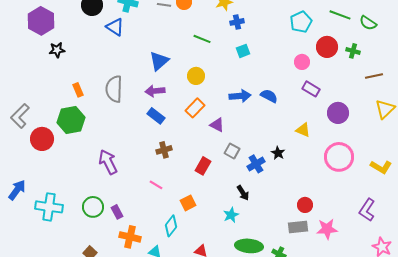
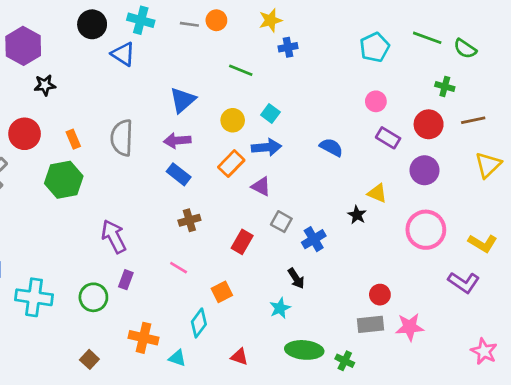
red circle: (327, 47) -> (429, 124), moved
cyan square: (243, 51) -> (270, 114), moved, turned -32
blue arrow: (240, 96) -> (266, 147), moved
red circle: (42, 139) -> (25, 134), moved
black star: (278, 153) -> (357, 215), moved
purple L-shape: (367, 210) -> (464, 282), moved, turned -90
purple rectangle: (117, 212) -> (126, 280), moved, turned 48

